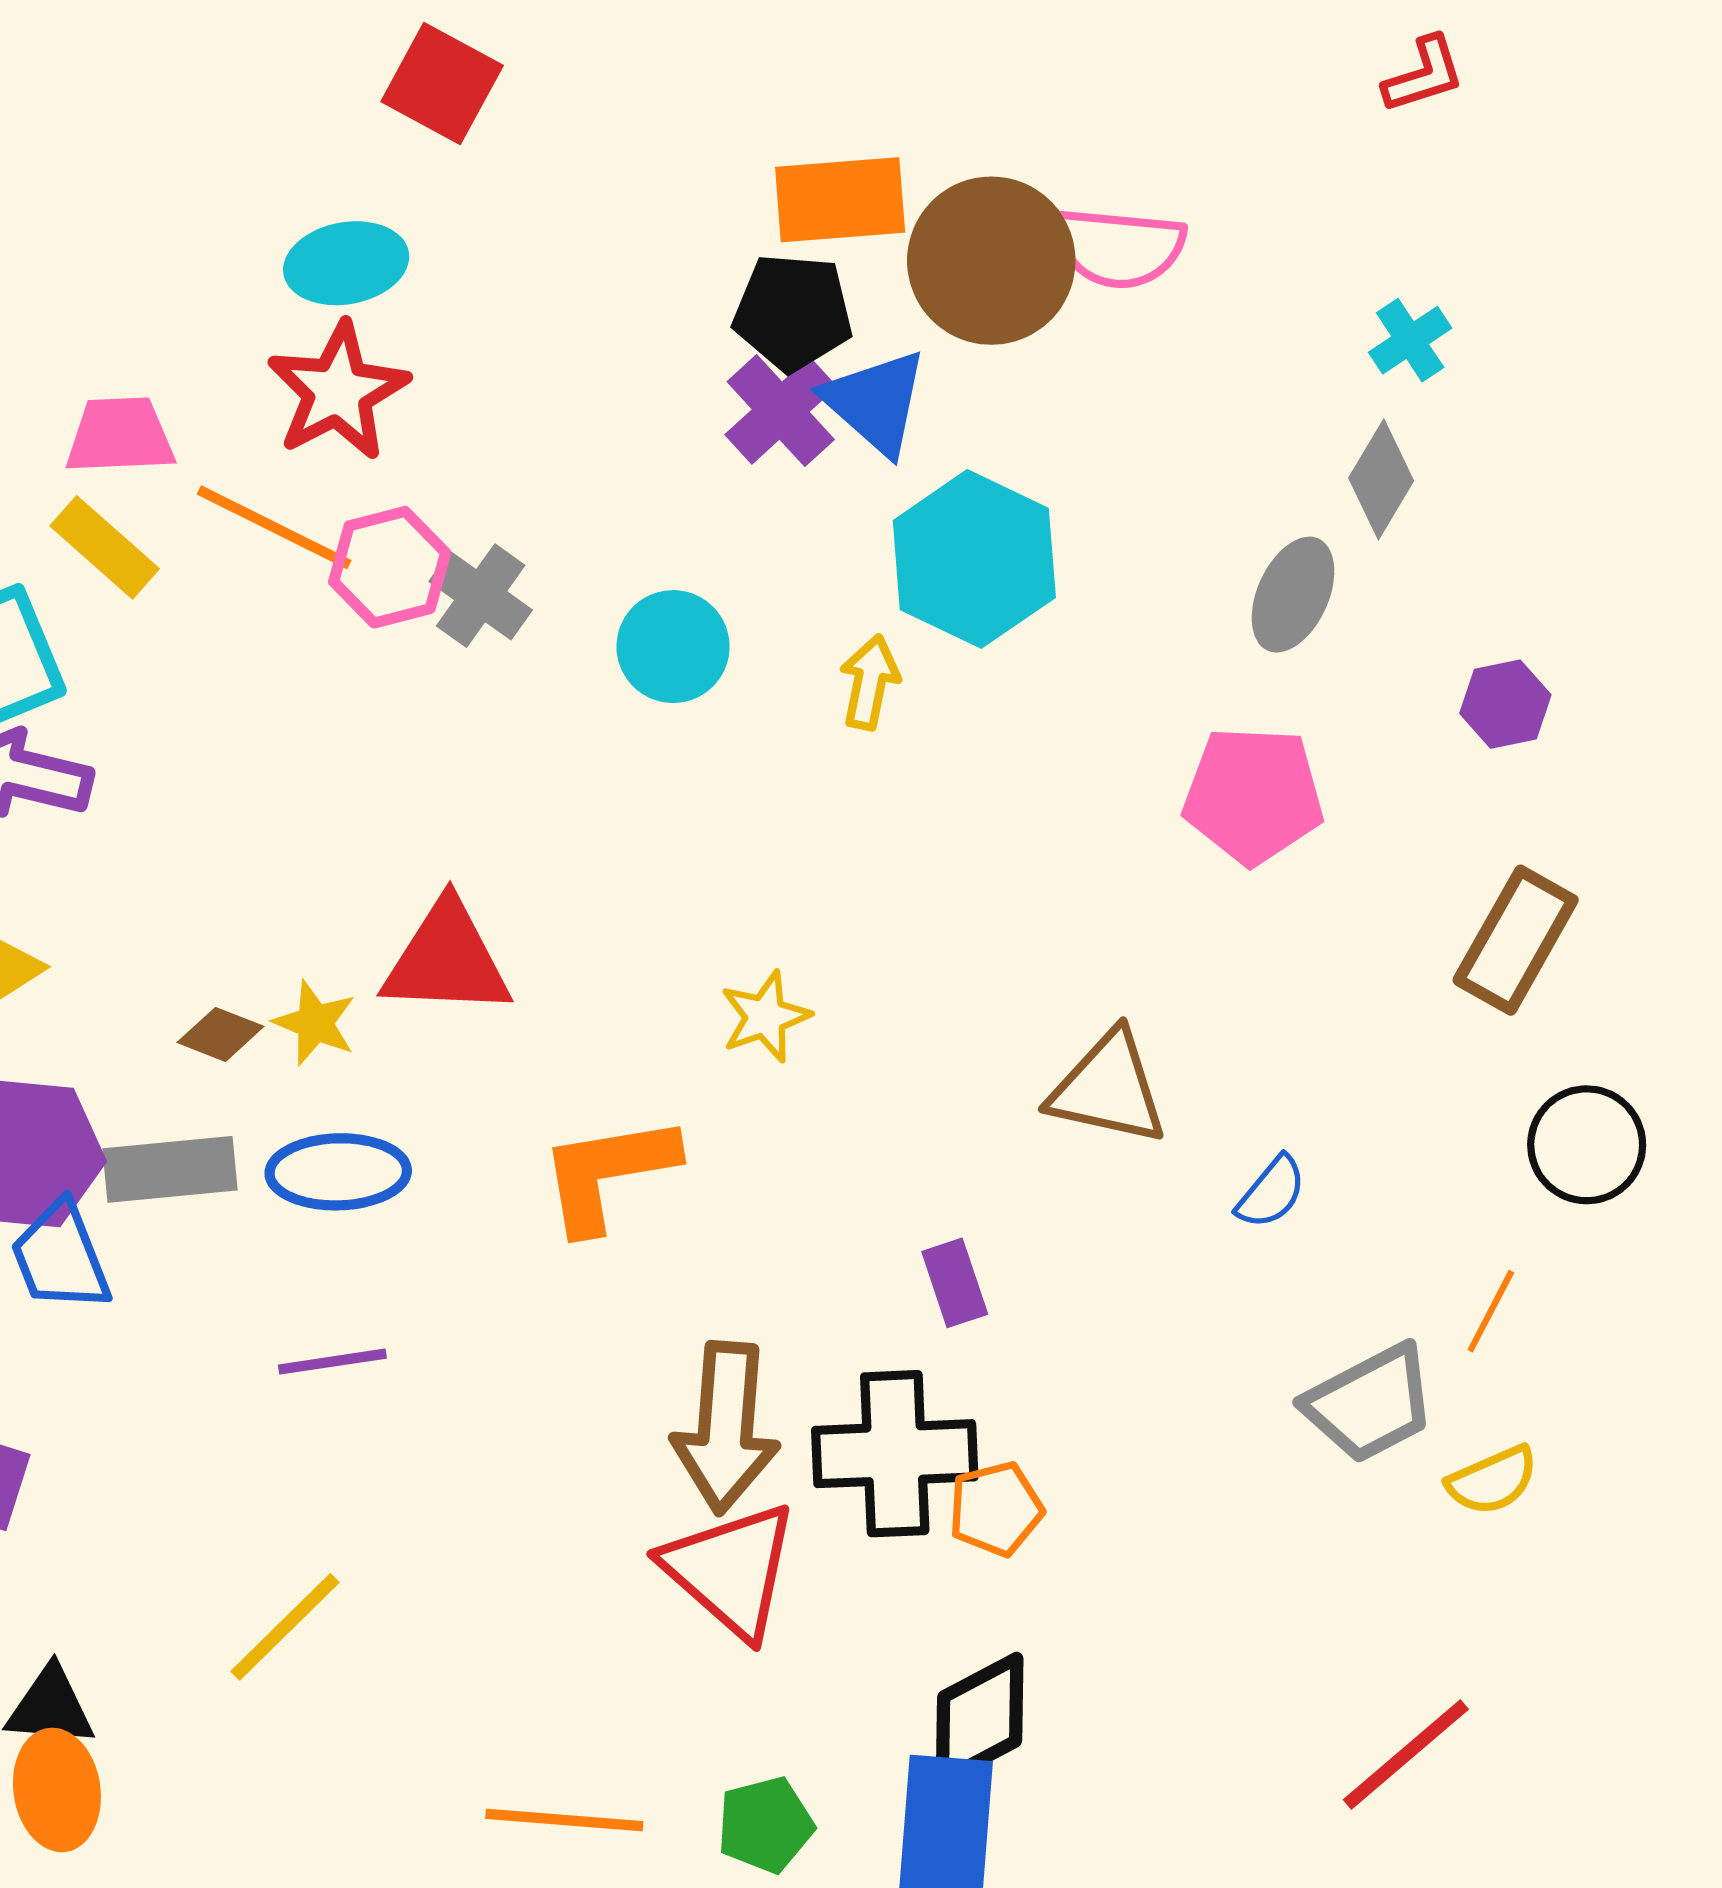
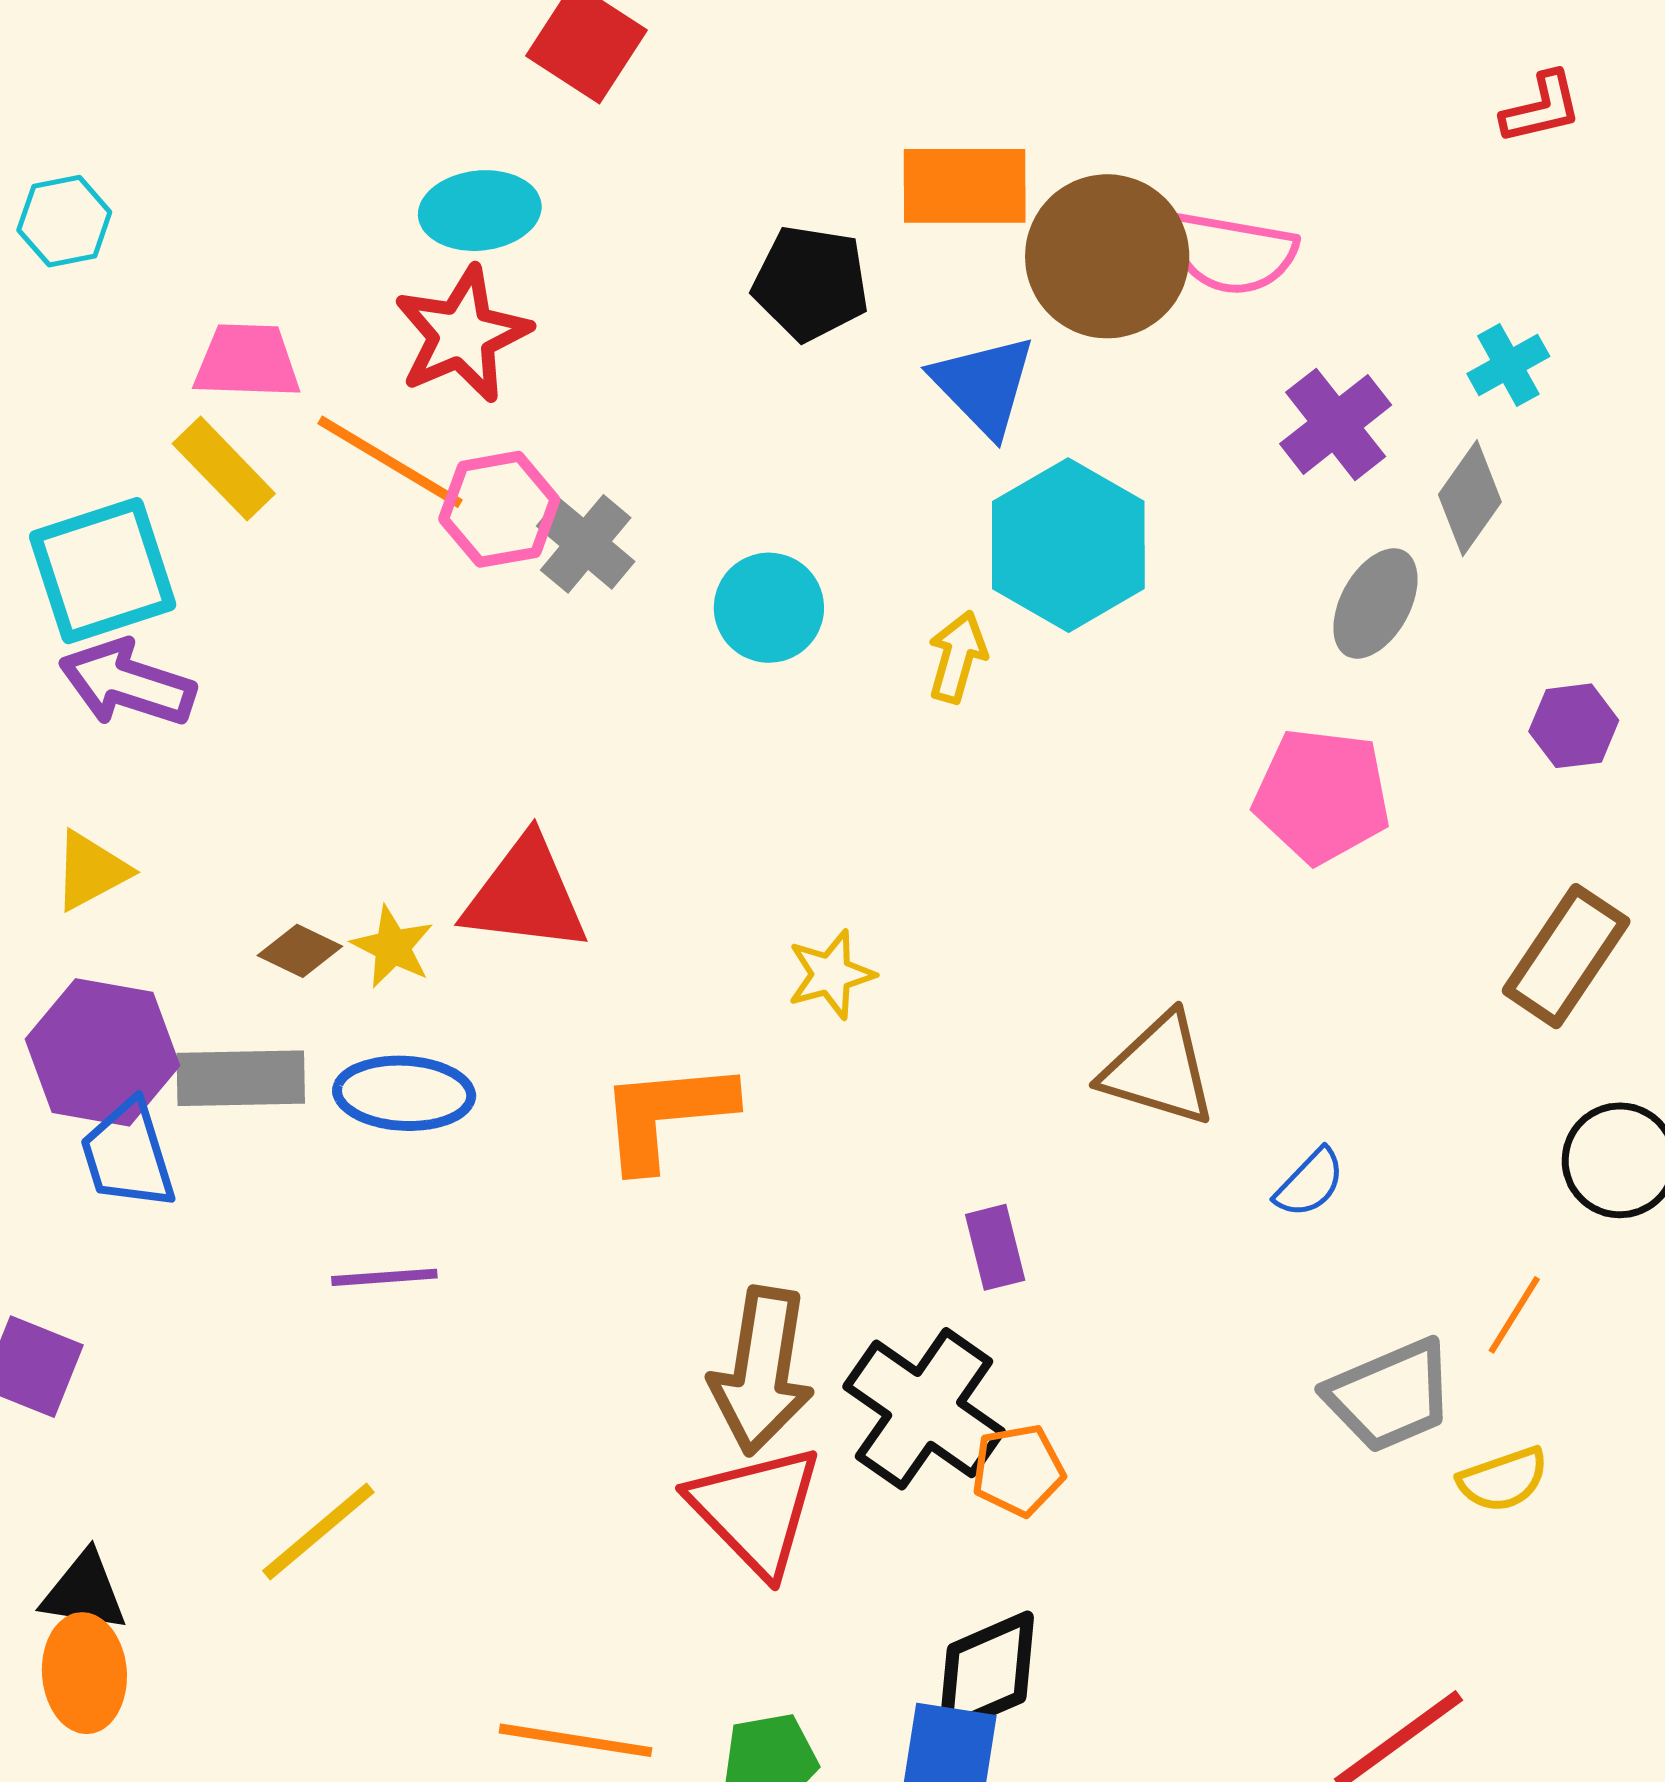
black pentagon: (793, 312) -> (811, 283), moved
purple cross: (781, 411) -> (1336, 424), moved
black cross: (895, 1454) -> (924, 1409), turned 33

